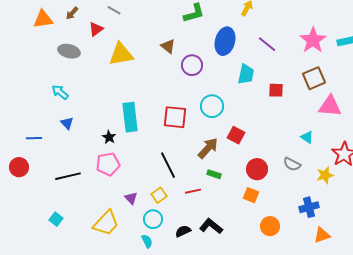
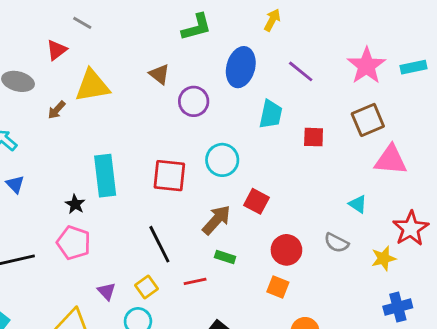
brown arrow: (72, 13) -> (57, 110), moved
pink pentagon: (108, 164) -> (74, 243), turned 30
blue cross: (309, 207) -> (398, 307), moved

